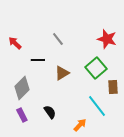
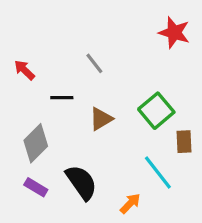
red star: (107, 39) -> (174, 33), moved
black semicircle: (50, 112) -> (81, 182), size x1.6
purple rectangle: (22, 115) -> (36, 187), turned -32

